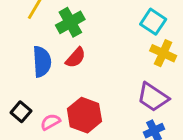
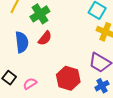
red hexagon: (84, 115) -> (68, 78), moved

